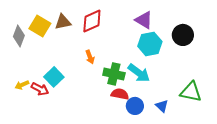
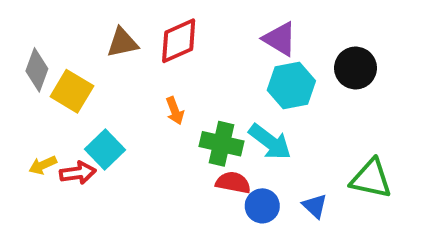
yellow square: (40, 26) -> (72, 91), moved
red arrow: (40, 89) -> (78, 173), turned -36

